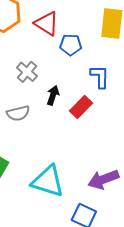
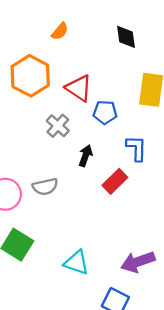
gray cross: (27, 72) -> (58, 126), moved
black arrow: (53, 95) -> (86, 156), moved
cyan triangle: (48, 181) -> (76, 263), size x0.7

